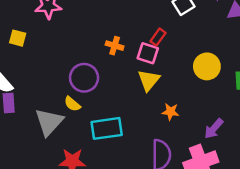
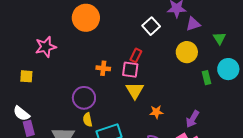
yellow circle: (207, 66) -> (187, 52), moved
yellow semicircle: (72, 104) -> (88, 120), moved, turned 48

